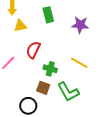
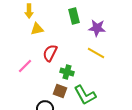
green rectangle: (48, 15) -> (74, 16), moved
yellow line: (79, 63) -> (96, 53), moved

